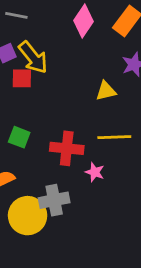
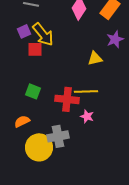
yellow line: (114, 137) -> (86, 91), moved

